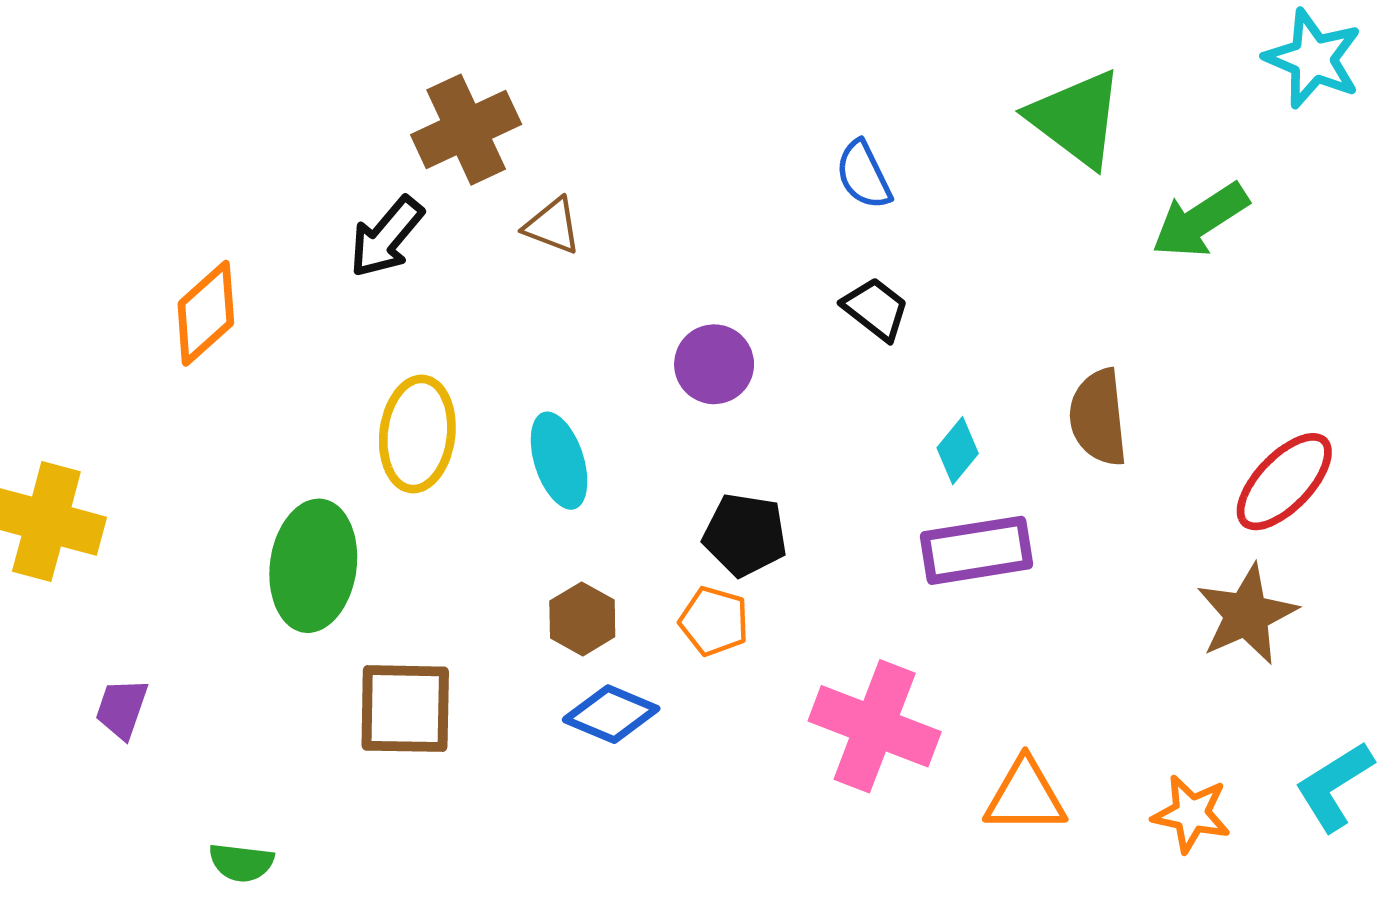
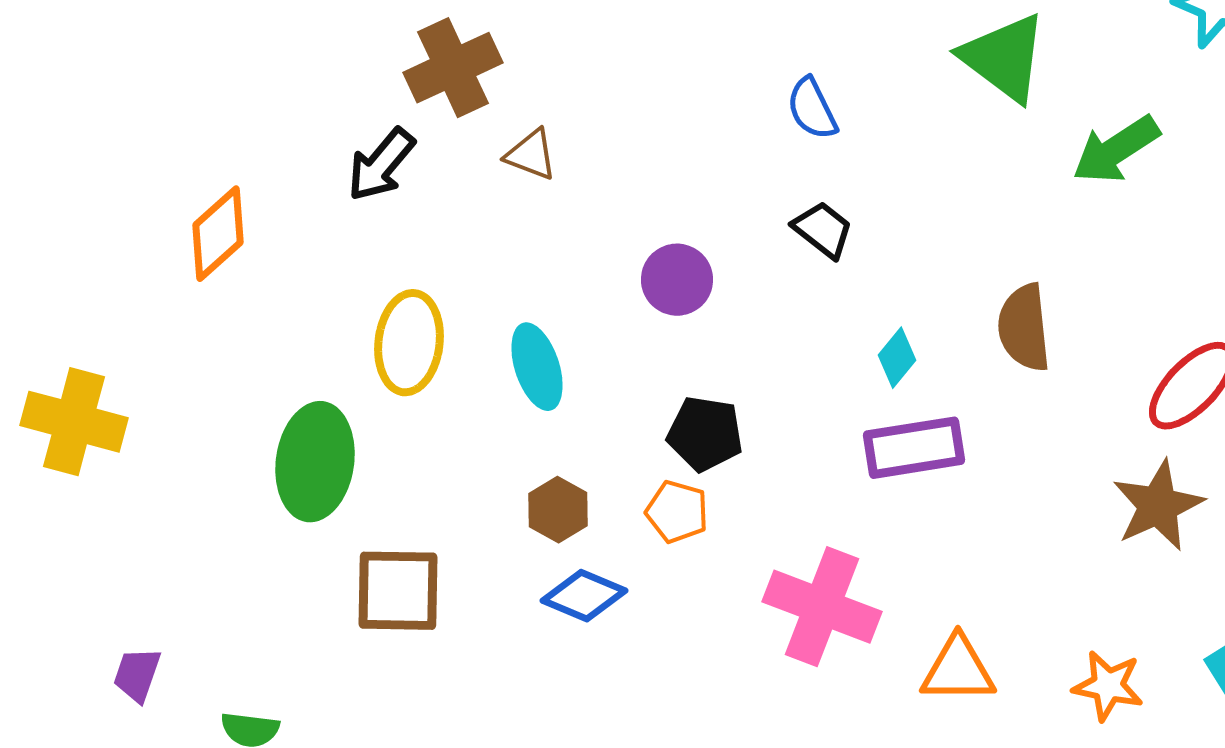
purple trapezoid: (122, 709) -> (137, 675), moved

